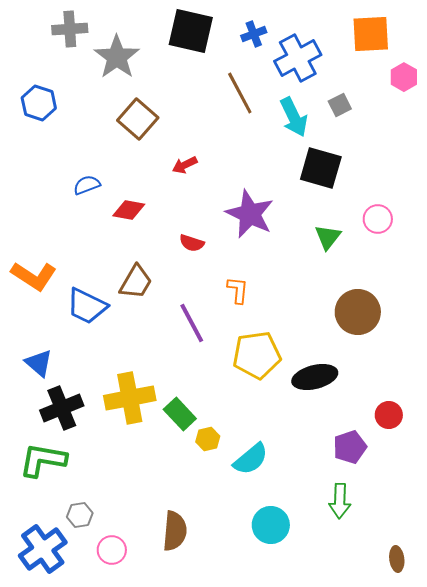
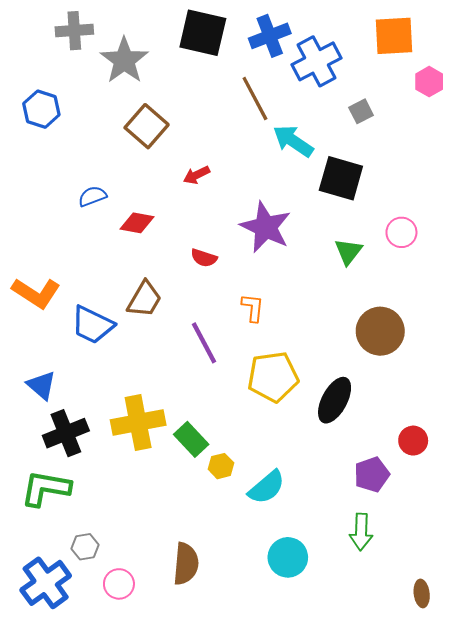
blue cross: (254, 34) -> (270, 36), size x1.5
cyan arrow: (294, 117) -> (293, 141), moved, turned 150
black ellipse: (315, 377) -> (335, 400), turned -48

